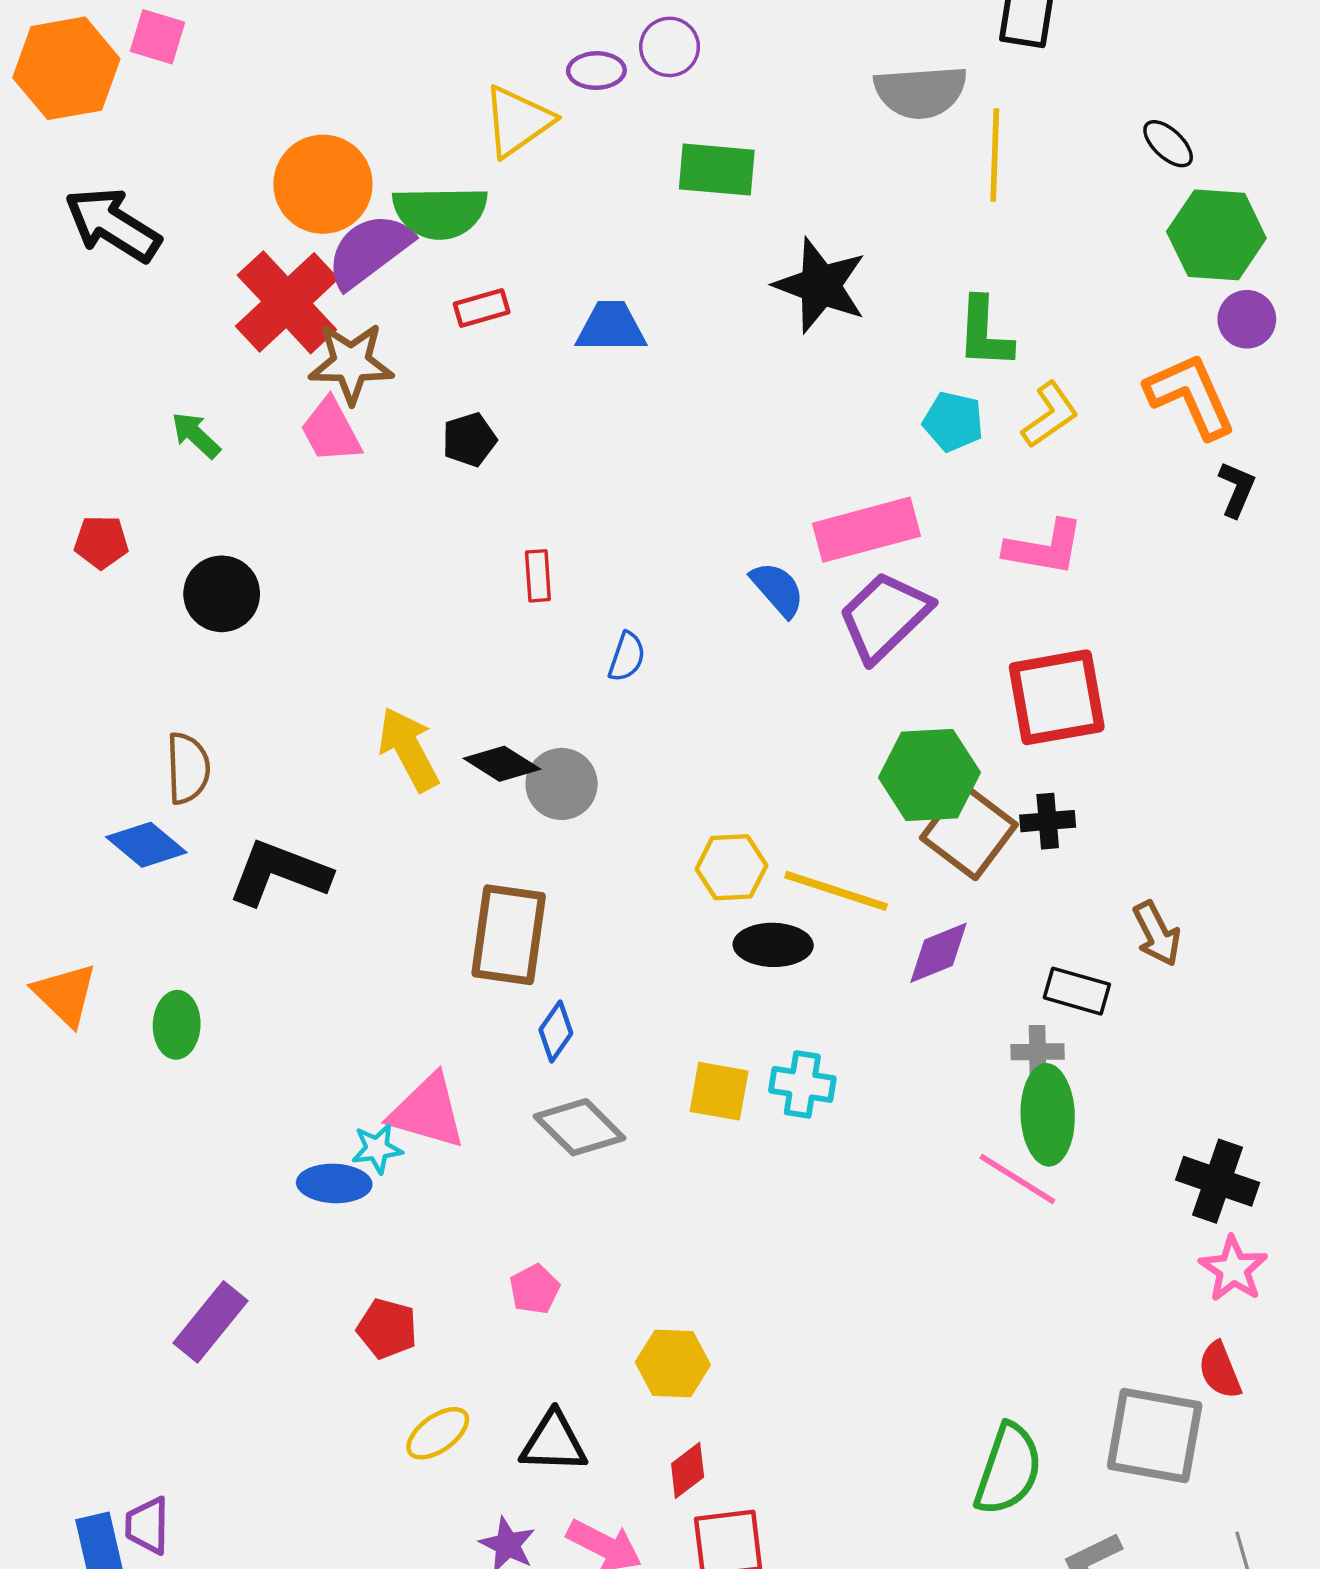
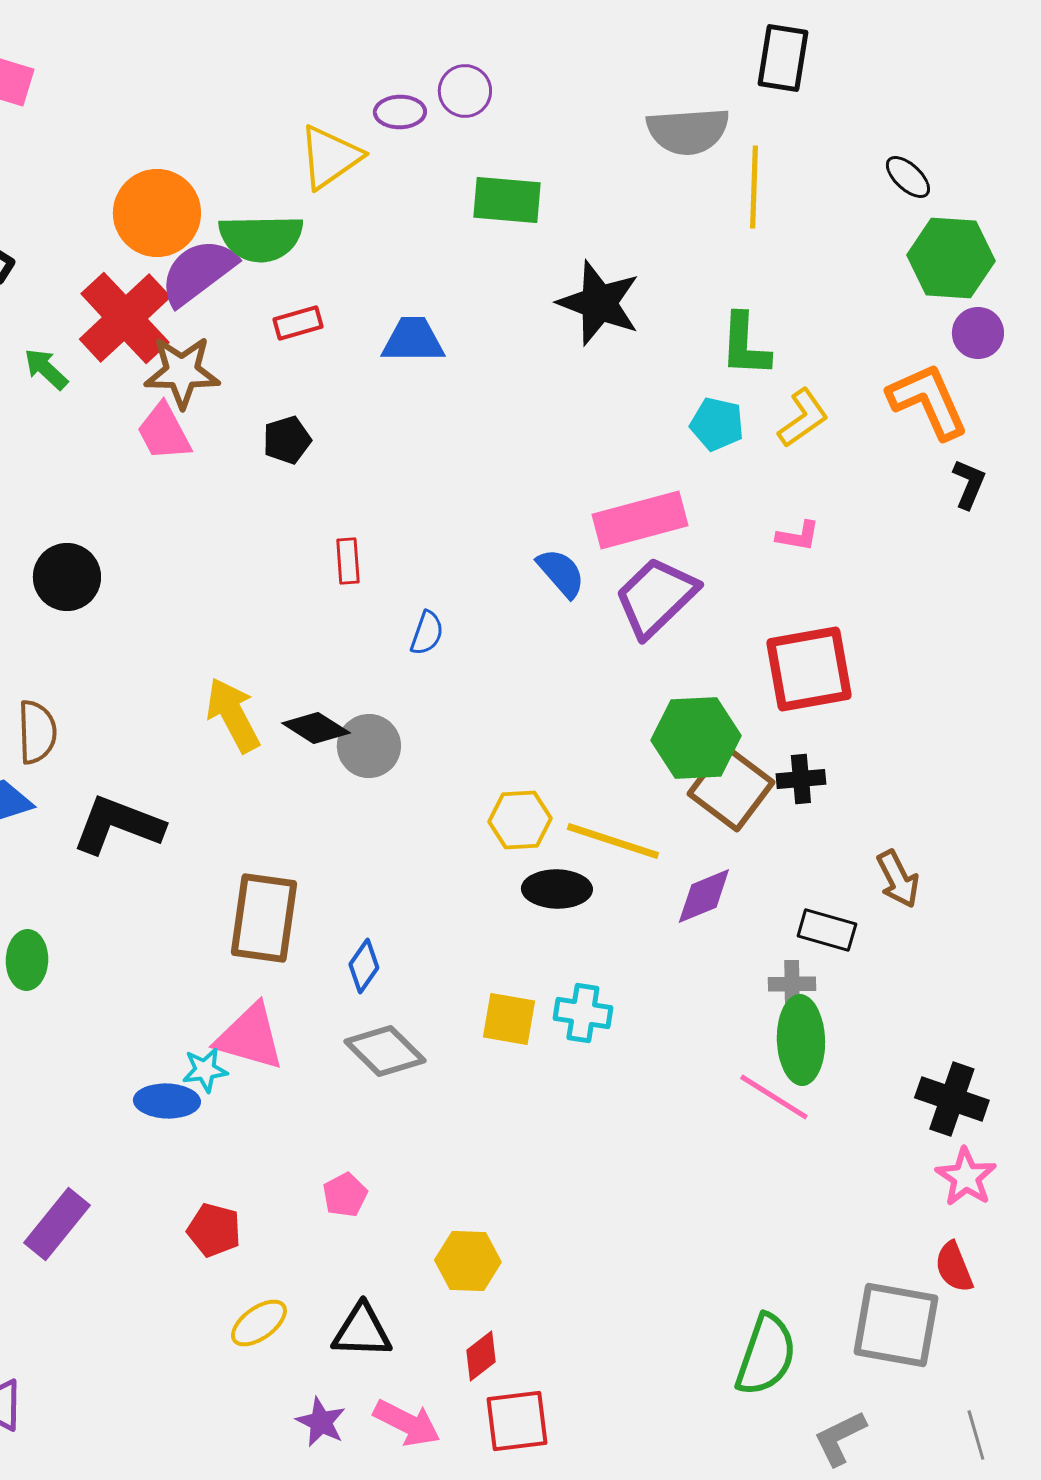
green arrow: (196, 435) -> (46, 369), moved
pink L-shape: (1044, 548) -> (798, 536), size x0.6
brown rectangle: (509, 935) -> (264, 918), moved

